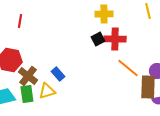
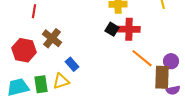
black square: (98, 39) -> (112, 29), turned -32
brown cross: (28, 76) -> (52, 38), moved

